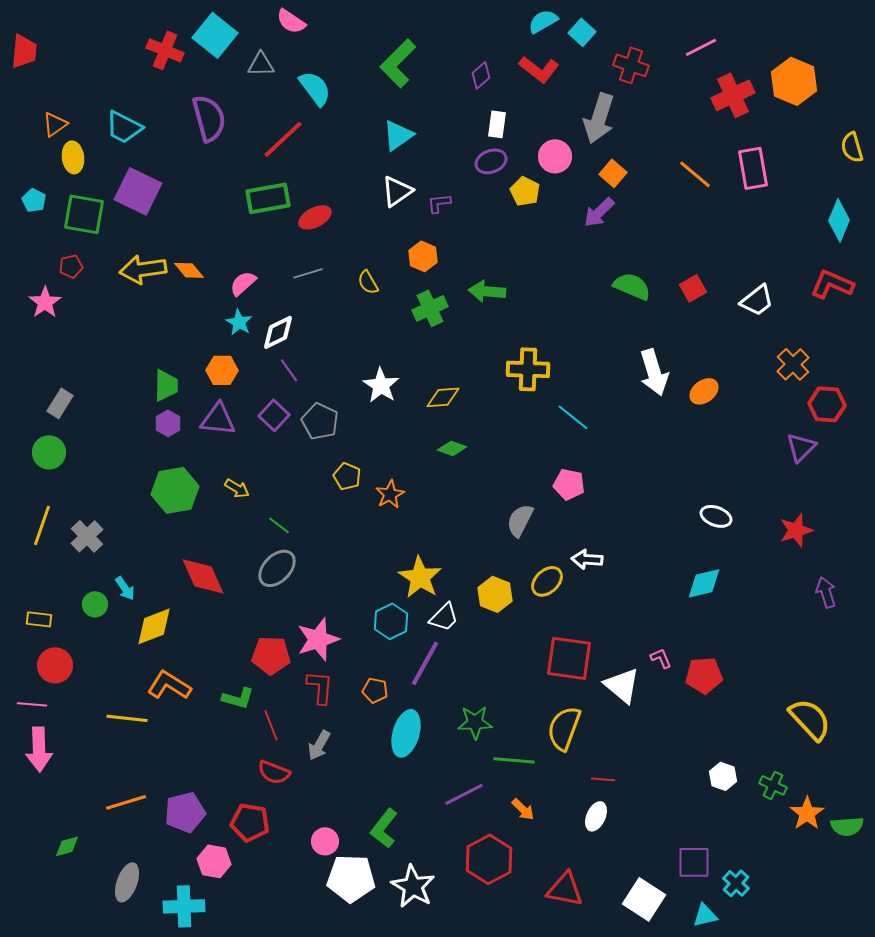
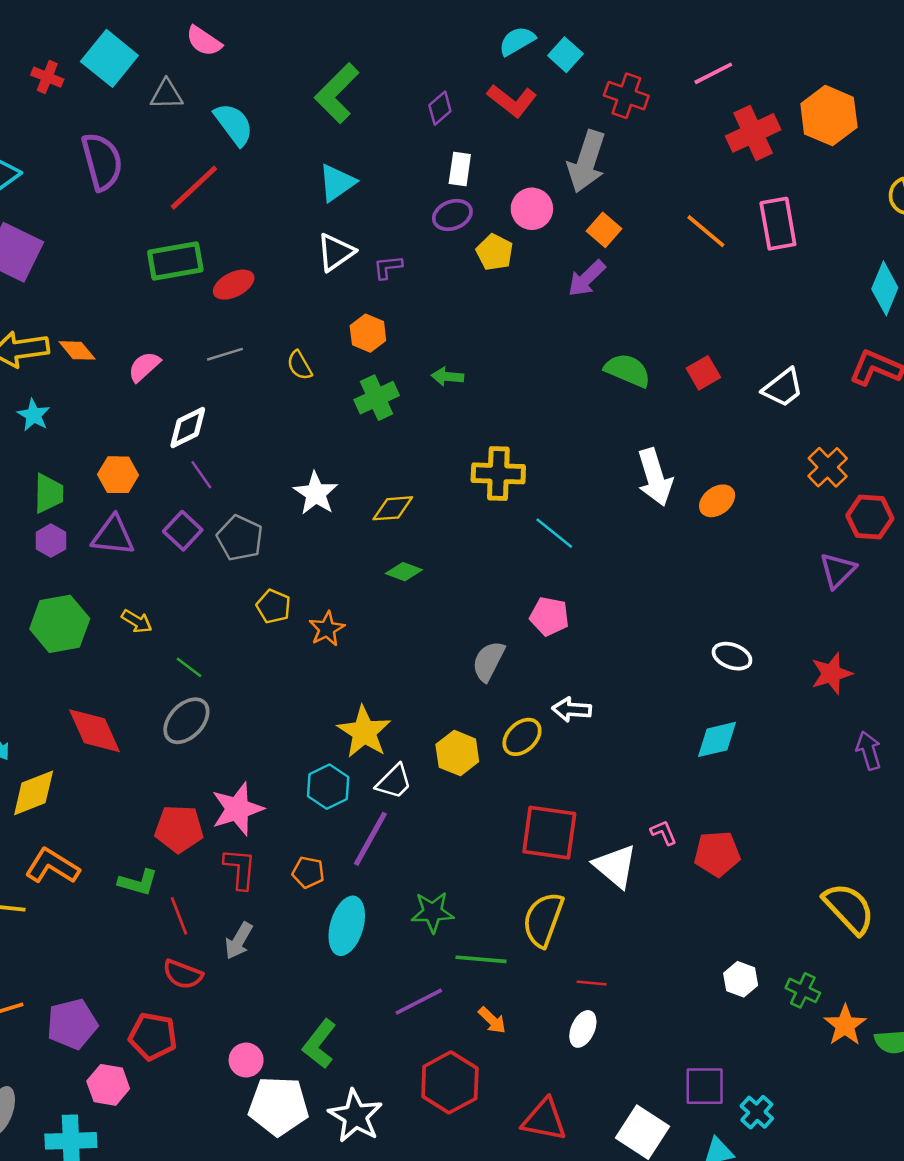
red cross: (165, 50) -> (47, 77), size x0.7
green arrow: (487, 291) -> (447, 377), size x0.7
cyan star: (239, 322) -> (34, 415), moved

